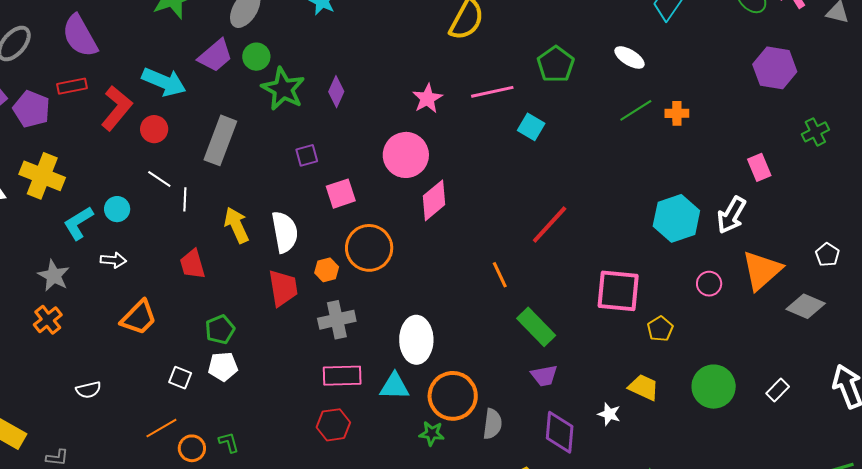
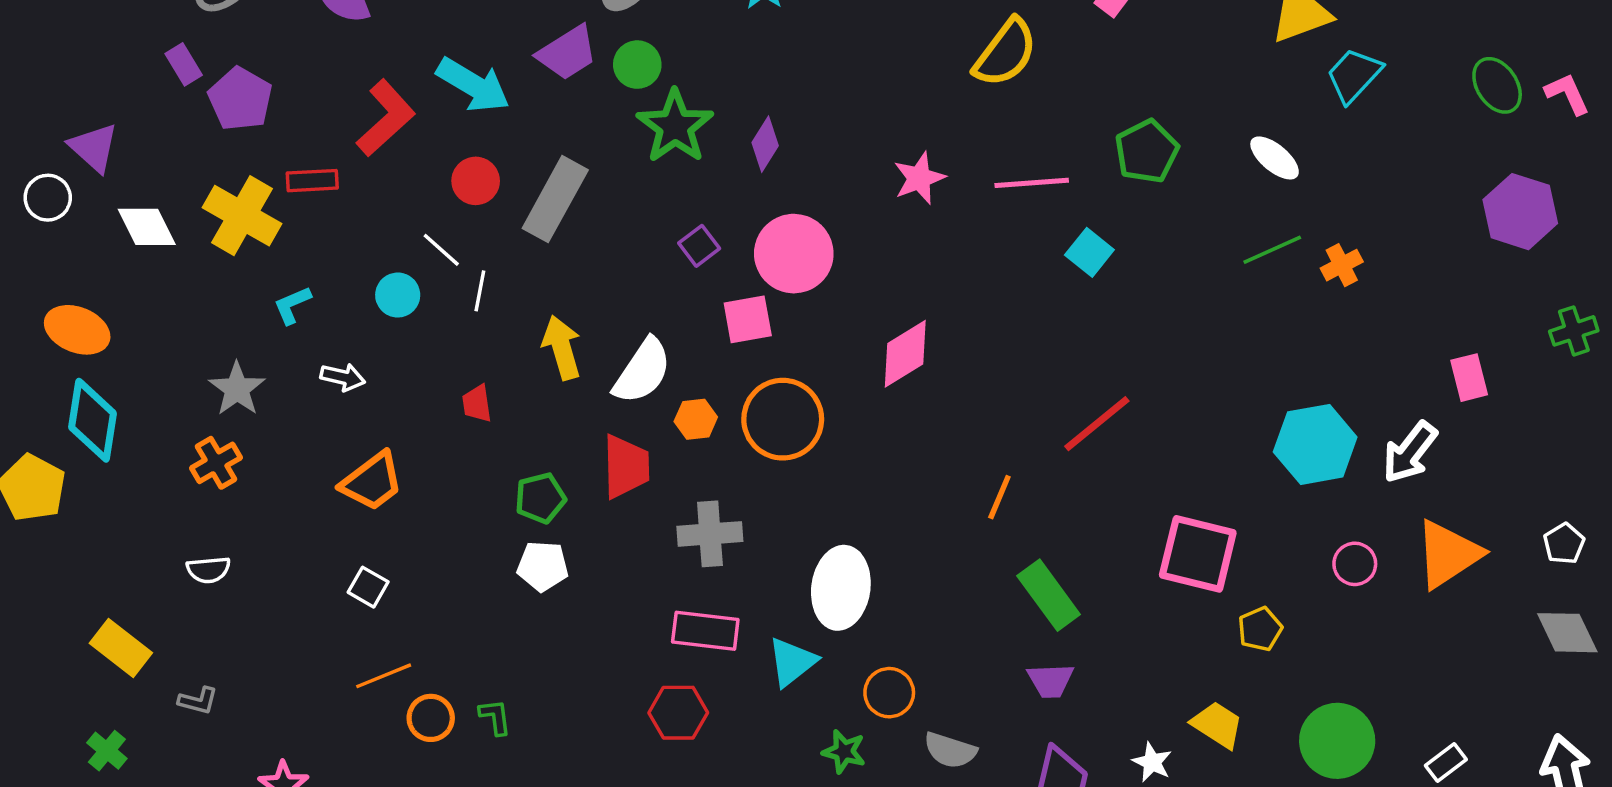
red rectangle: (72, 86) -> (312, 181), moved
orange cross: (677, 113) -> (1342, 265), turned -35
red circle: (154, 129) -> (476, 181), moved
purple square: (307, 155) -> (699, 246), turned -30
pink circle: (406, 155) -> (794, 254), moved
cyan circle: (117, 209) -> (398, 295), moved
cyan L-shape: (78, 223) -> (292, 305), size x0.7
white semicircle: (285, 232) -> (642, 371), turned 36
red trapezoid: (192, 264) -> (477, 404), size x0.7
orange hexagon: (327, 270) -> (696, 419), moved
orange line: (500, 275) -> (999, 497), turned 40
gray diamond: (806, 306) -> (1567, 633), moved, turned 33
green pentagon: (220, 330) -> (540, 498), moved
white pentagon: (223, 367) -> (543, 566), moved
white square: (180, 378) -> (368, 587), moved
cyan triangle: (394, 386) -> (792, 662), turned -48
white semicircle: (88, 390) -> (208, 570), moved
orange circle: (453, 396) -> (889, 693), size x0.6
gray semicircle: (492, 424) -> (950, 750), turned 92

